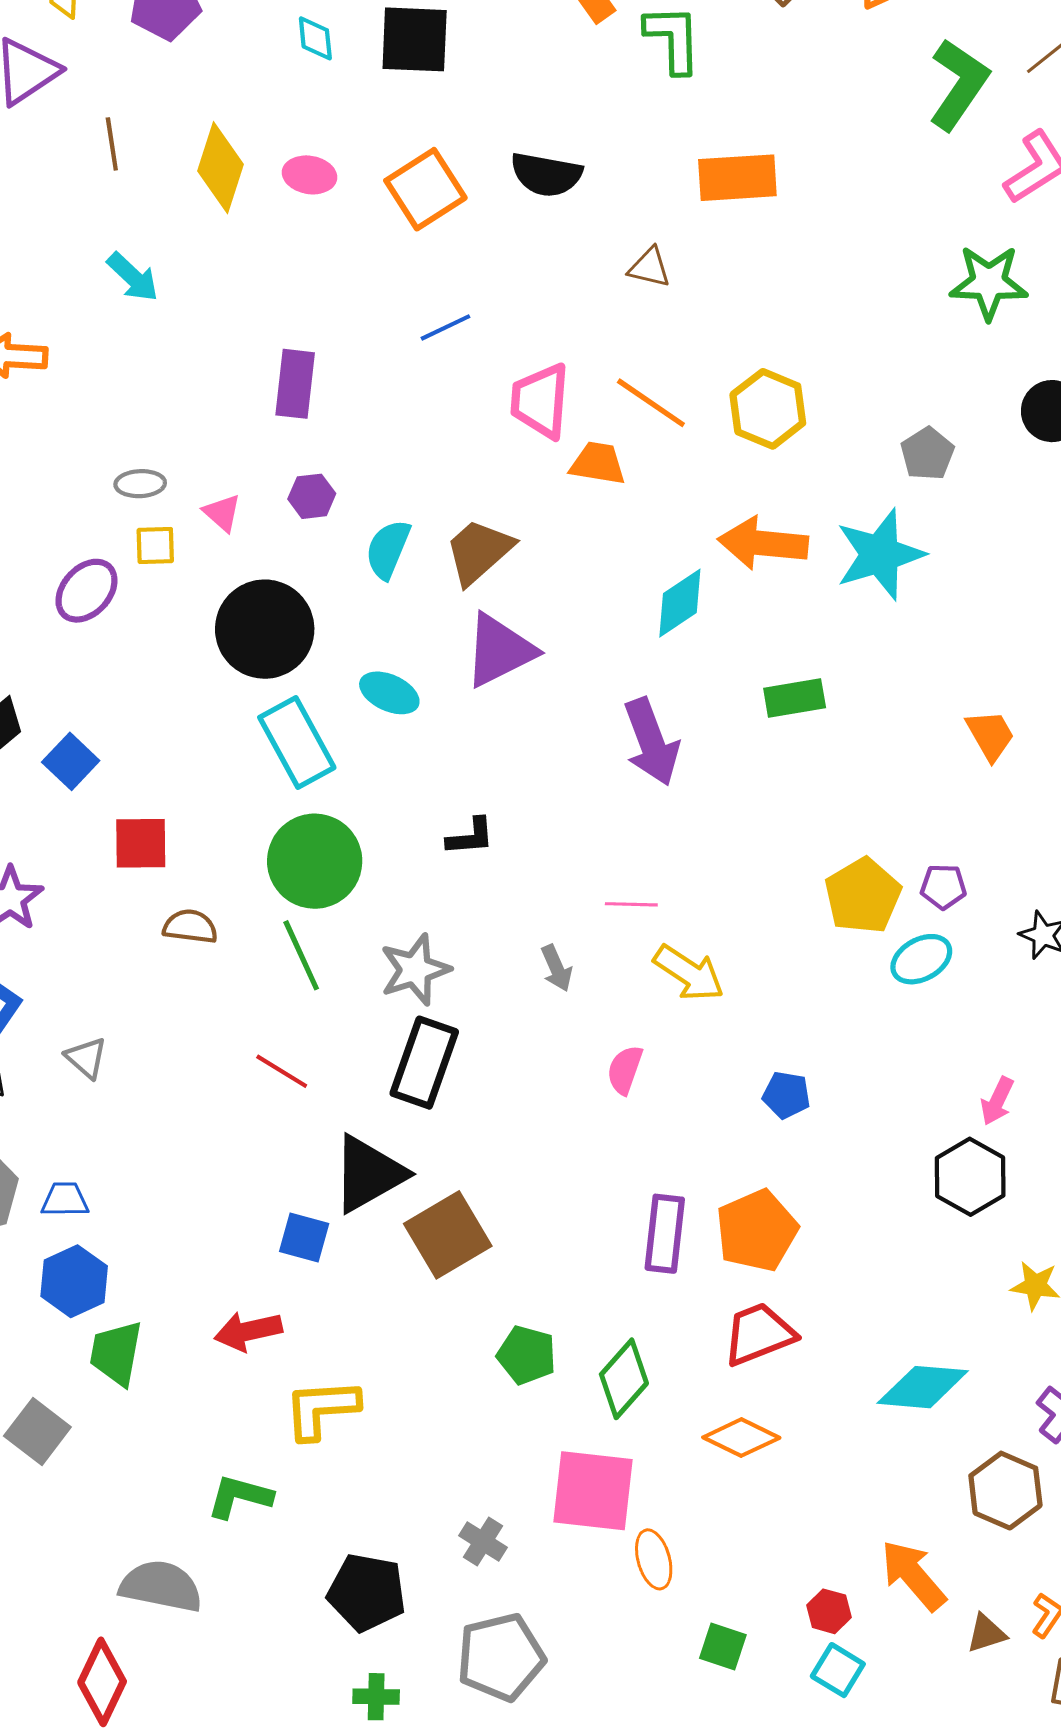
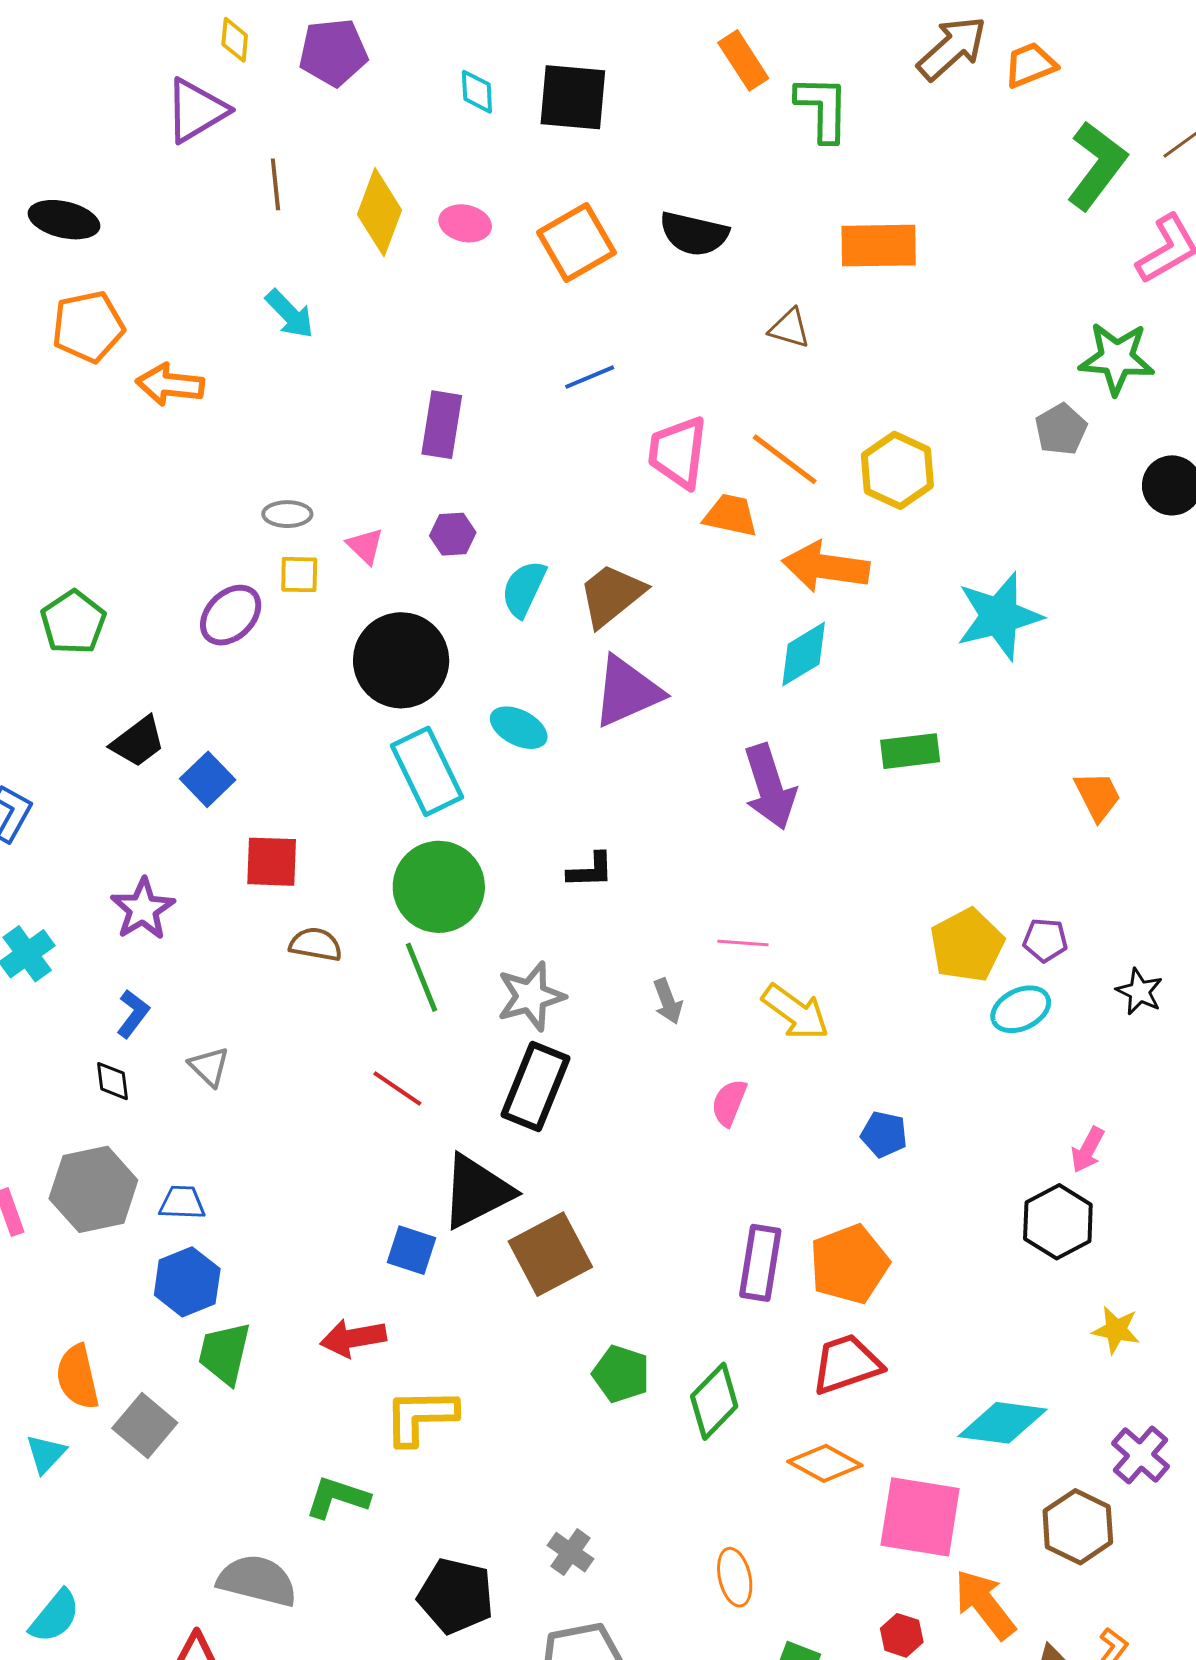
gray pentagon: (927, 454) -> (1061, 429), moved
orange arrow: (763, 543) -> (826, 567), moved
pink square: (593, 1491) -> (920, 1517), moved

